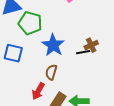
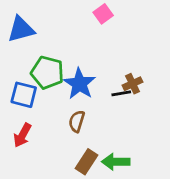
green pentagon: (30, 23) -> (47, 73), moved
red arrow: (38, 91) -> (22, 135), moved

